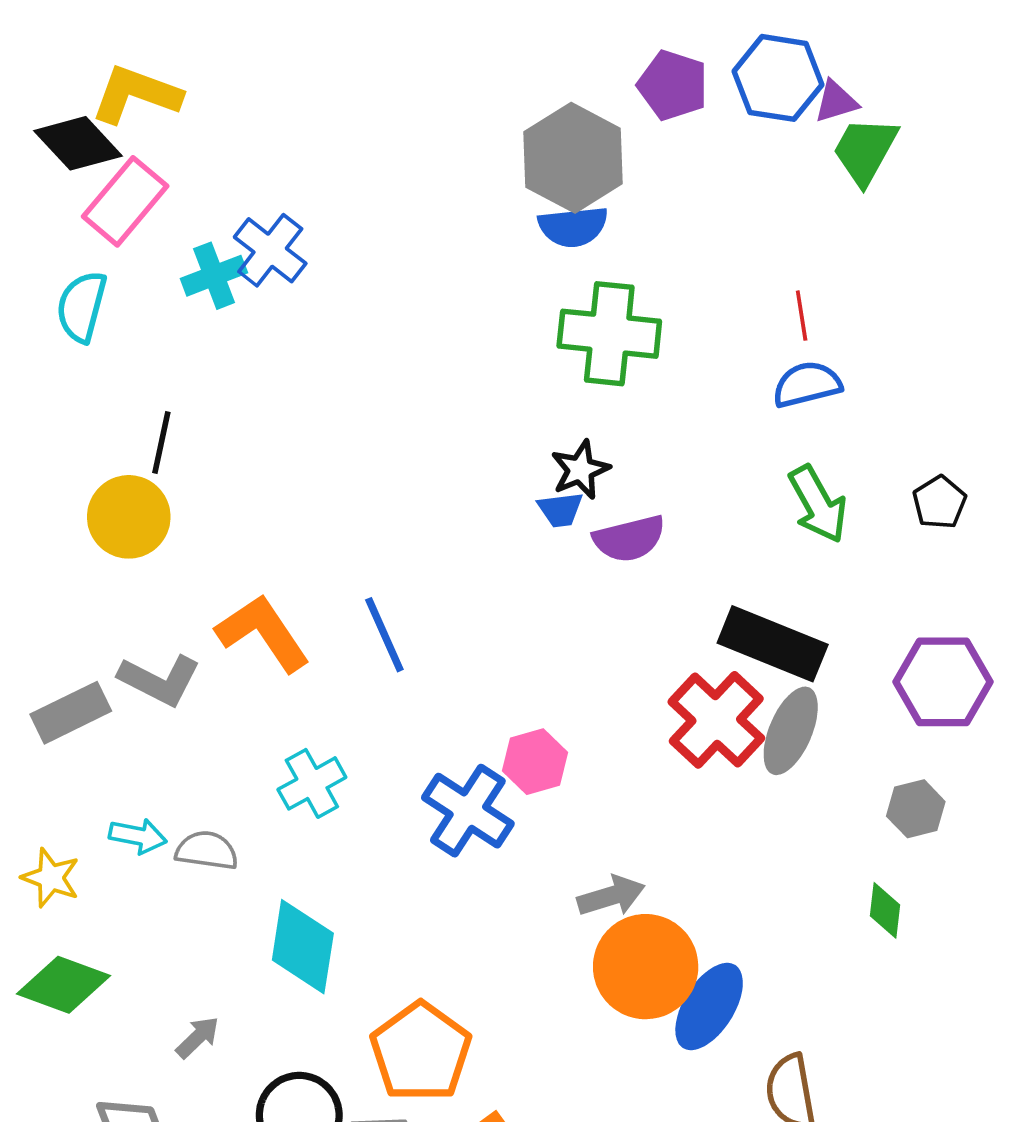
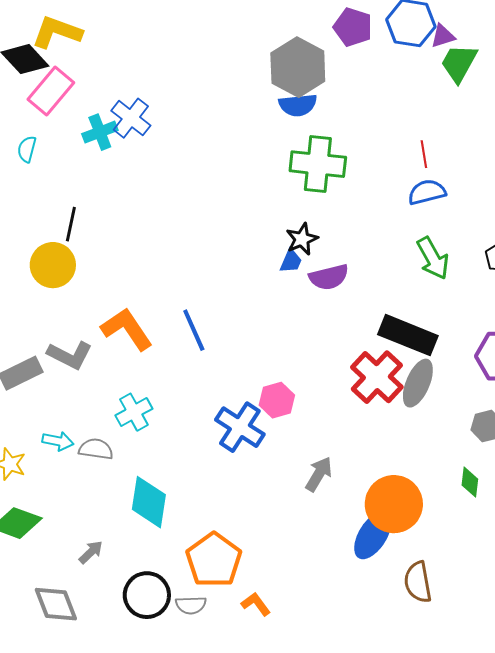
cyan semicircle: (82, 306) -> (27, 149), size x0.7
blue trapezoid: (560, 510) -> (291, 261), turned -60
cyan cross: (312, 783) -> (134, 412), moved
gray arrow: (611, 896) -> (319, 474), turned -42
orange circle: (646, 967) -> (394, 504), moved

